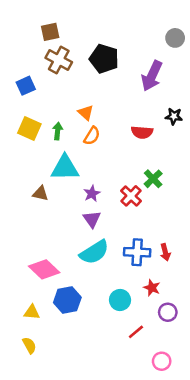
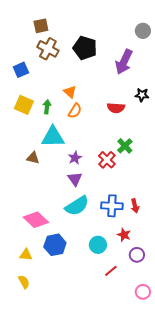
pink circle: (162, 361) -> (143, 292), moved

